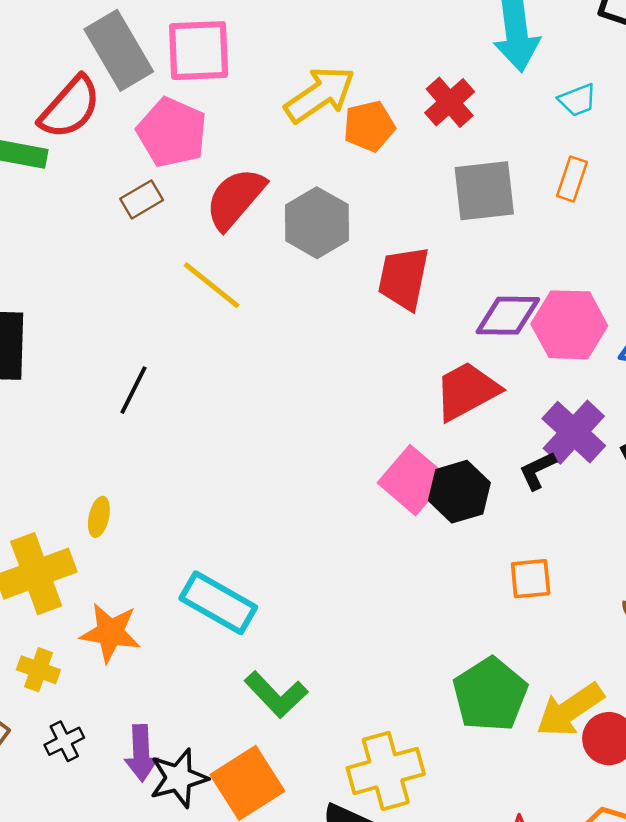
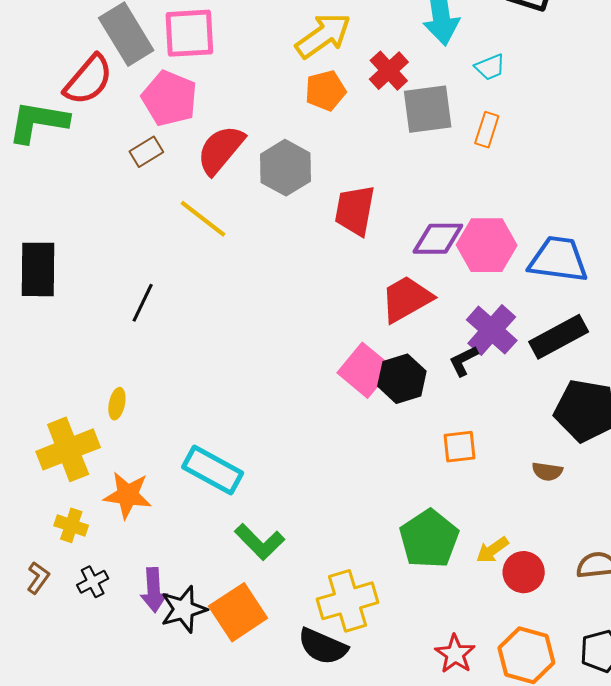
yellow arrow: (320, 94) -> (323, 36), moved
gray square: (484, 191) -> (428, 109), moved
yellow arrow: (570, 710) -> (492, 550), size x0.6

